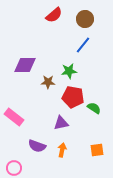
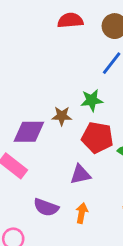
red semicircle: (54, 15) -> (70, 20), turned -144
purple diamond: (25, 65) -> (29, 132), moved

